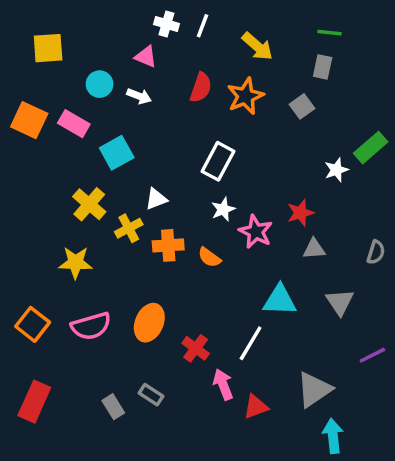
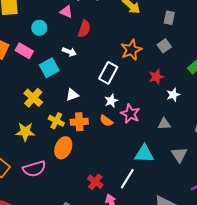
red semicircle: (201, 88) -> (84, 29), moved
white arrow: (139, 96) -> (69, 52), moved
orange star: (245, 96) -> (131, 50), moved
gray square: (302, 106) -> (164, 46), moved
white star: (336, 170) -> (173, 95), moved
red star: (300, 213) -> (156, 77), moved
yellow cross: (129, 228) -> (56, 121), moved, turned -35
orange semicircle: (209, 257) -> (106, 121), moved
orange ellipse: (149, 323) -> (63, 148), moved

